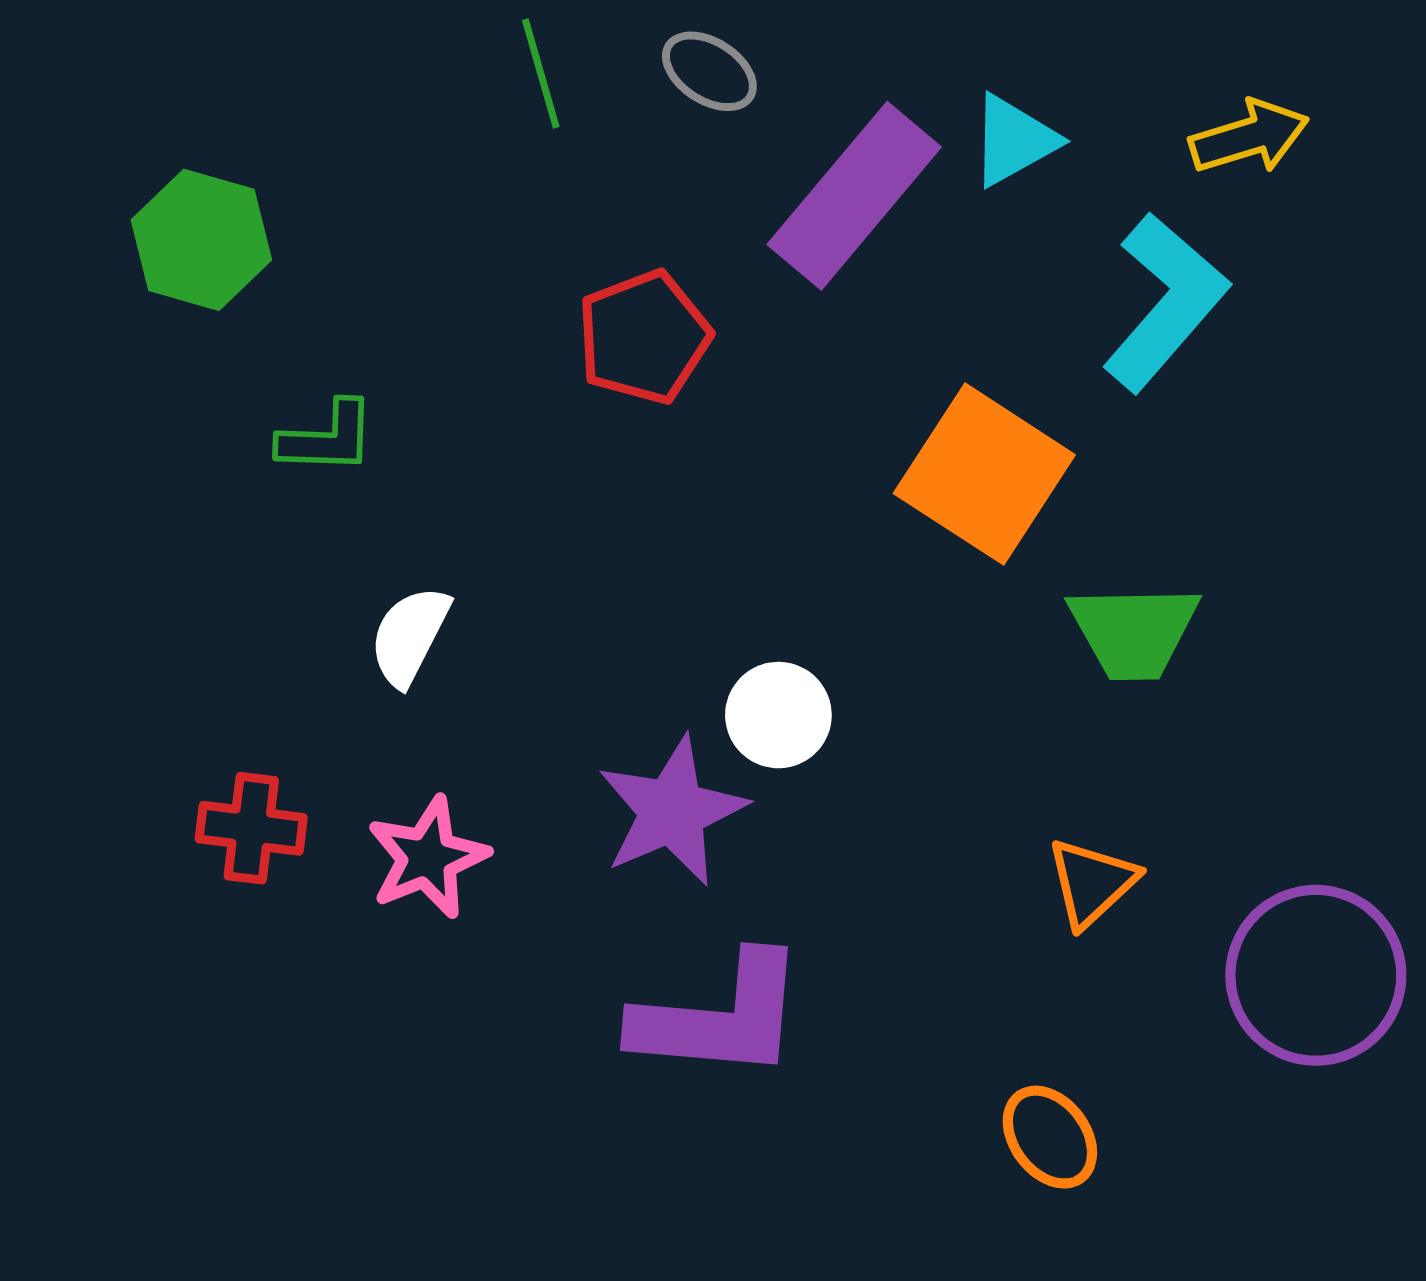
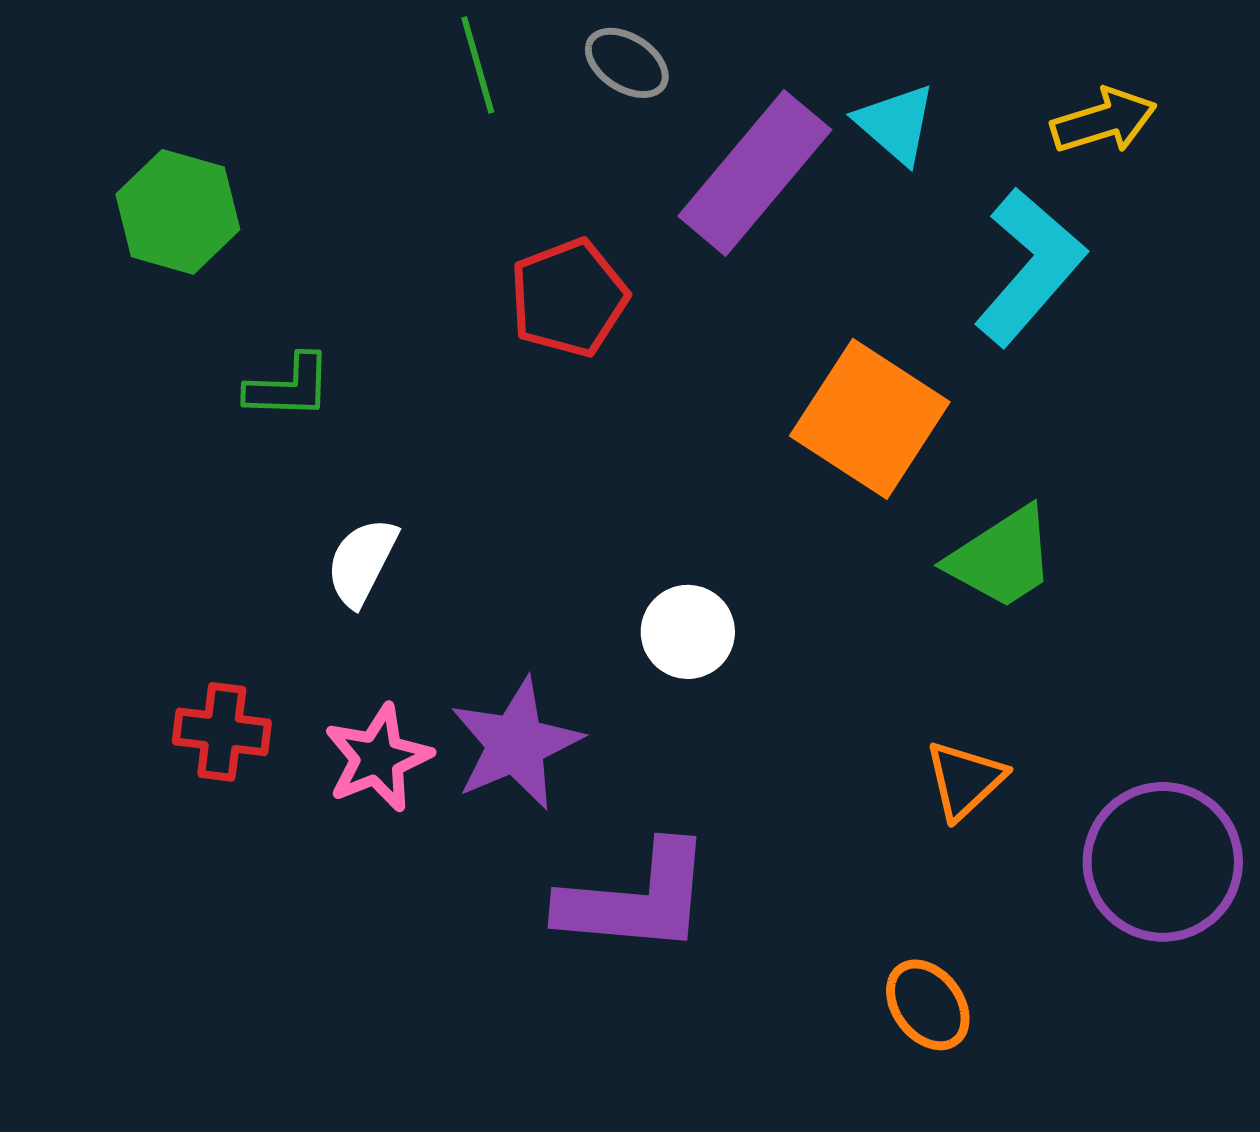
cyan triangle: (1014, 140) -> (896, 124), turned -50
green trapezoid: (1134, 631) -> (1002, 558), turned -32
purple star: (672, 811) -> (516, 744), moved

